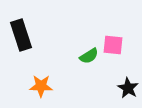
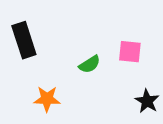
green semicircle: (89, 56) -> (90, 64), moved

